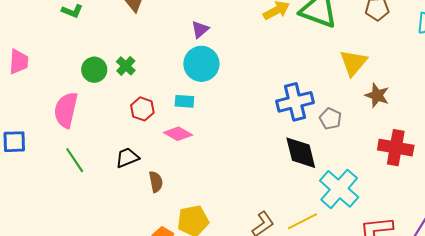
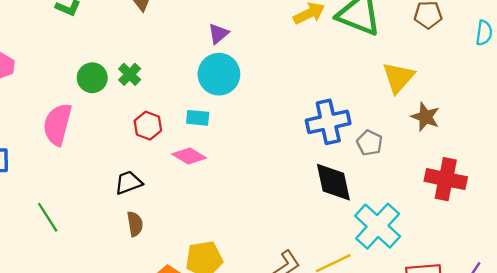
green line: (75, 160) -> (48, 217), moved
brown semicircle: (156, 182) -> (135, 224), moved

